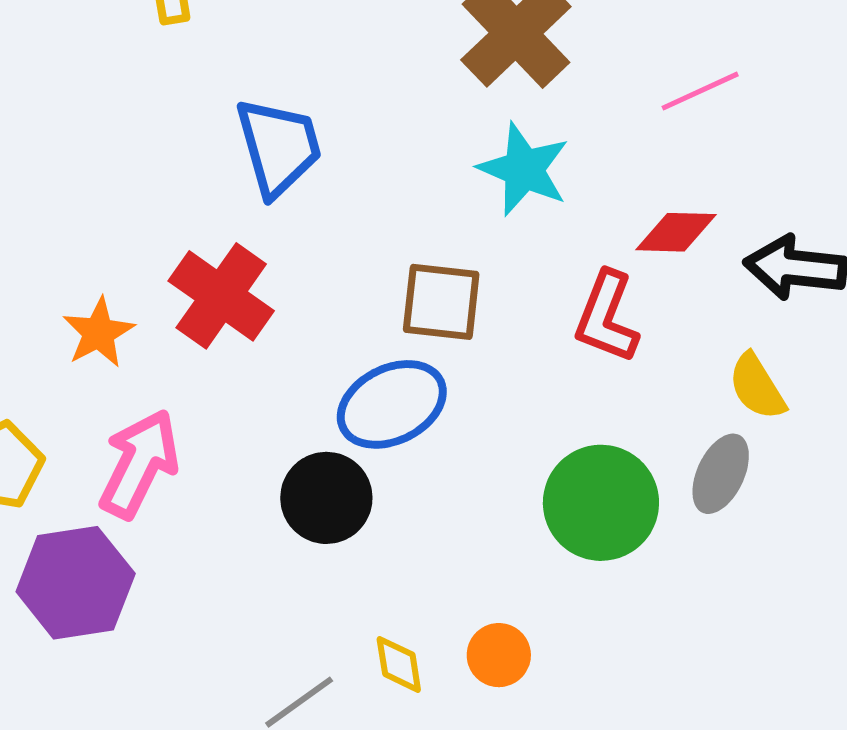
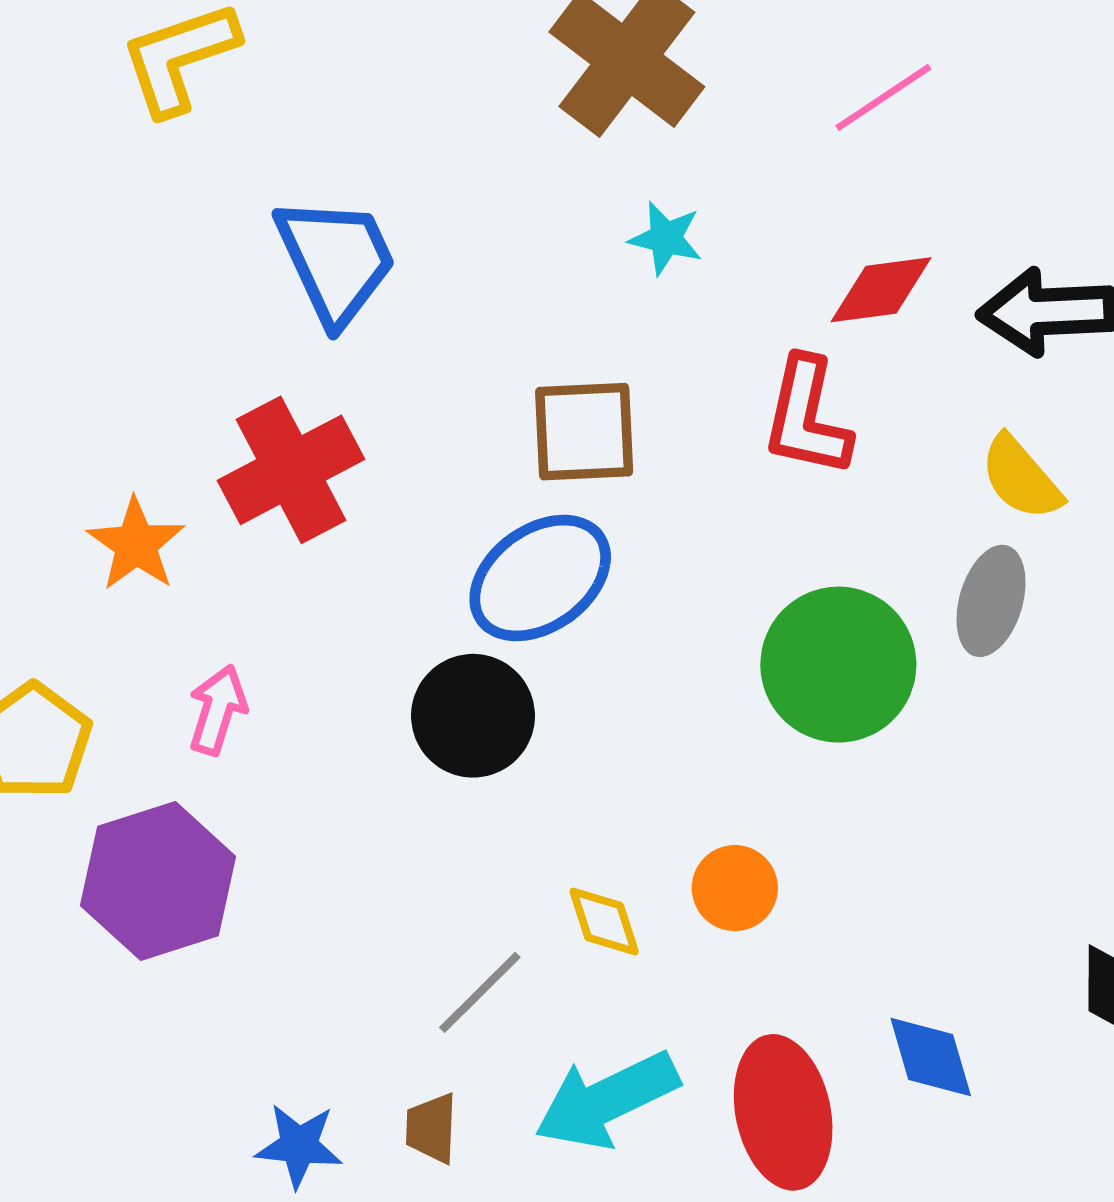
cyan star: (524, 169) -> (666, 238), size x0.6
red cross: (221, 296) -> (291, 470), turned 36
pink arrow: (139, 464) -> (217, 710), size x0.6

